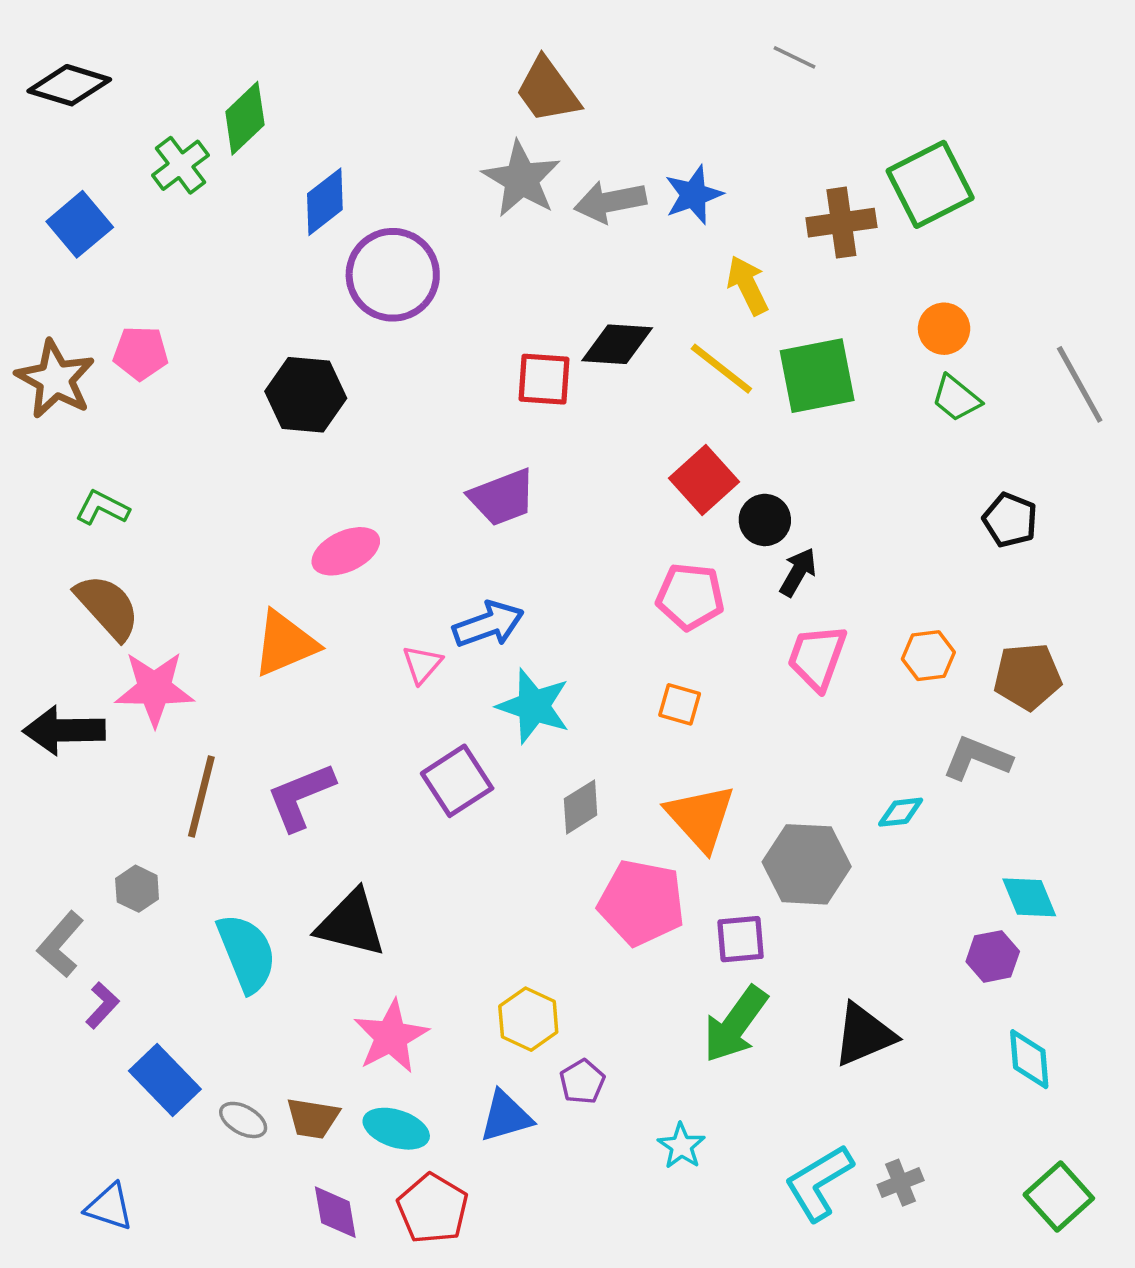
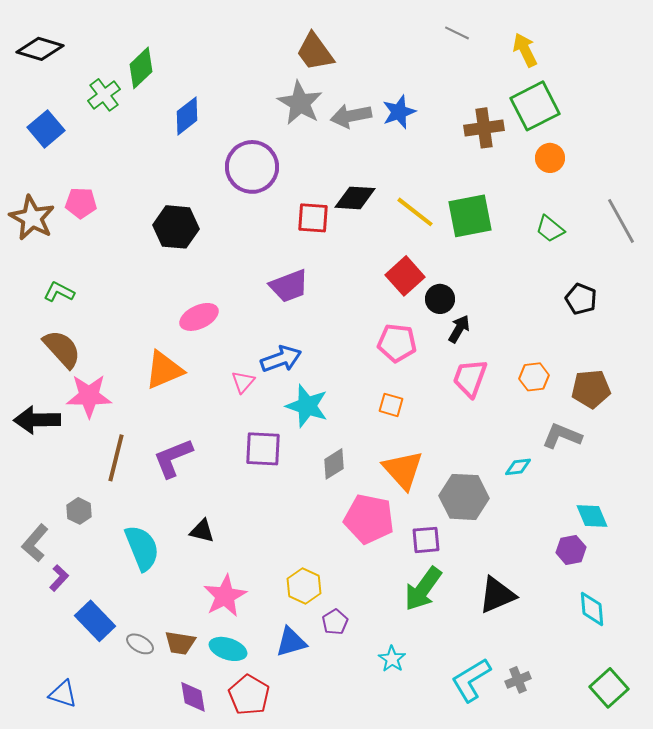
purple circle: (393, 275) -> (252, 167), moved
yellow arrow: (747, 285) -> (525, 50), moved
orange circle: (944, 329) -> (550, 158), moved
purple square: (457, 781) -> (263, 449), turned 36
black triangle: (351, 923) -> (202, 531), size x0.6

